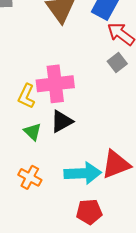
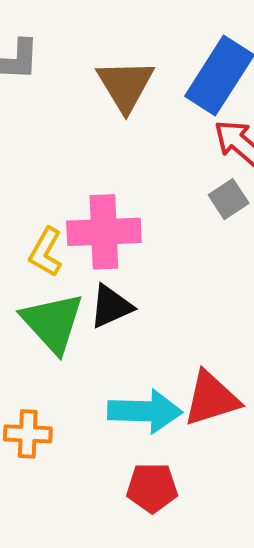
green triangle: (33, 132) -> (53, 323), size x1.8
orange cross: (30, 177) -> (28, 434), moved, turned -30

